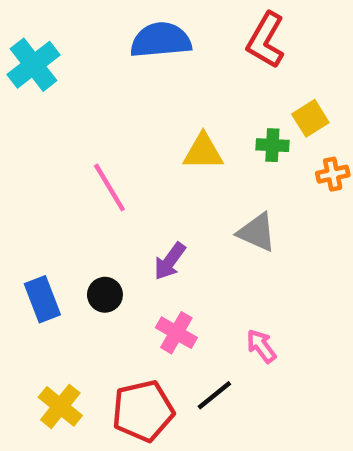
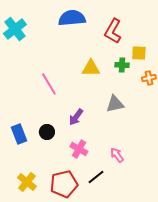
red L-shape: (266, 40) -> (113, 31), moved
yellow square: (310, 118) -> (139, 53), turned 35
gray triangle: (257, 232) -> (115, 104), turned -36

